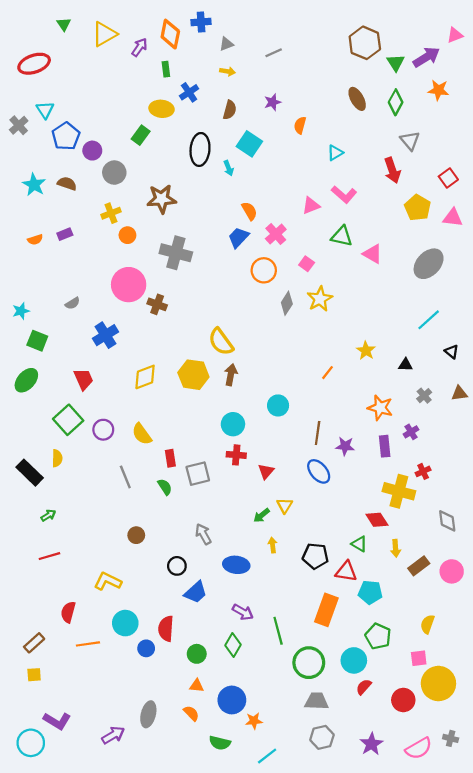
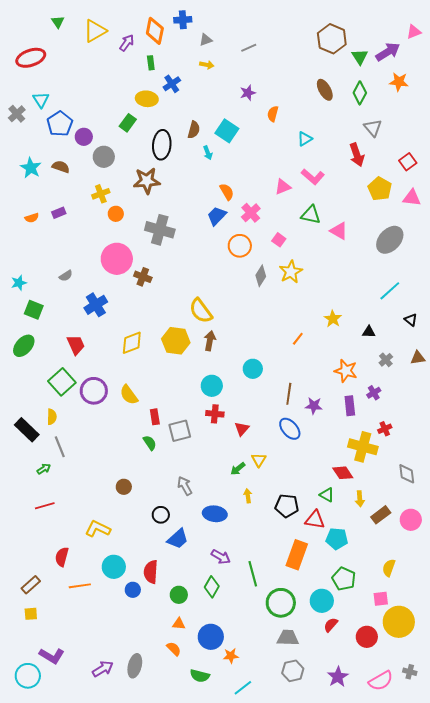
brown semicircle: (230, 110) -> (194, 130), moved
black ellipse: (200, 149) -> (162, 145), moved
purple circle: (103, 430) -> (94, 391), size x1.4
gray line: (125, 477) -> (60, 447), moved
gray ellipse: (148, 714) -> (135, 666), moved

